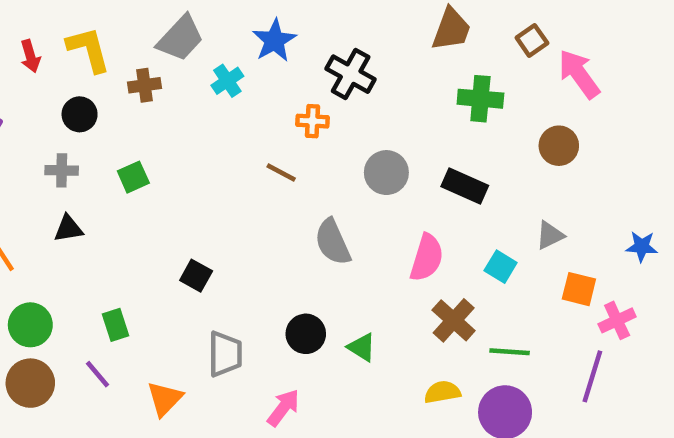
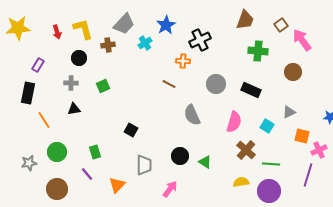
black cross: (351, 74) -> (200, 40), turned 35
brown circle: (30, 383) -> (57, 189), moved

